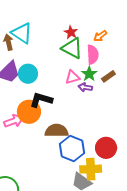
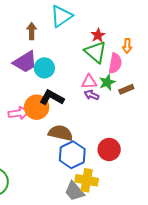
cyan triangle: (22, 33) -> (61, 16), moved, turned 40
orange arrow: (100, 36) -> (127, 46), turned -64
purple arrow: (85, 87) -> (91, 95), moved
red circle: (106, 148) -> (109, 149), moved

